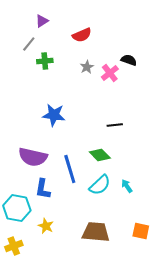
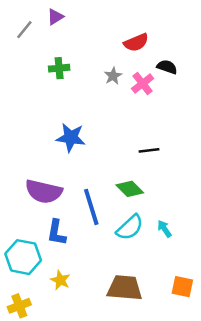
red semicircle: (82, 35) -> (136, 42), moved
gray line: (29, 44) -> (24, 30), moved

